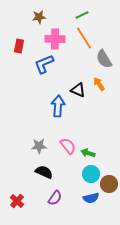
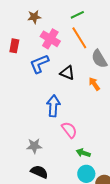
pink cross: (55, 39) -> (50, 39), turned 30
black triangle: (78, 90) -> (67, 73), moved
pink semicircle: (68, 146) -> (69, 130), moved

